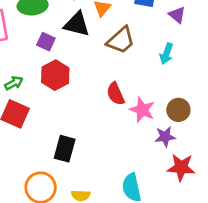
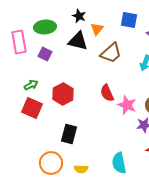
purple square: (46, 42) -> (45, 54), moved
red hexagon: (55, 75) -> (63, 94), moved

